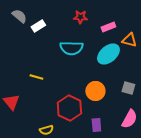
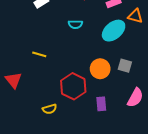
cyan semicircle: (71, 48) -> (75, 24), size x0.6
gray square: (128, 88) -> (125, 66), moved

